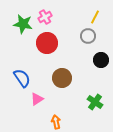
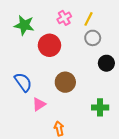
pink cross: (45, 17) -> (64, 18), moved
yellow line: (95, 17) -> (88, 19), moved
green cross: (95, 102) -> (100, 107), turned -35

